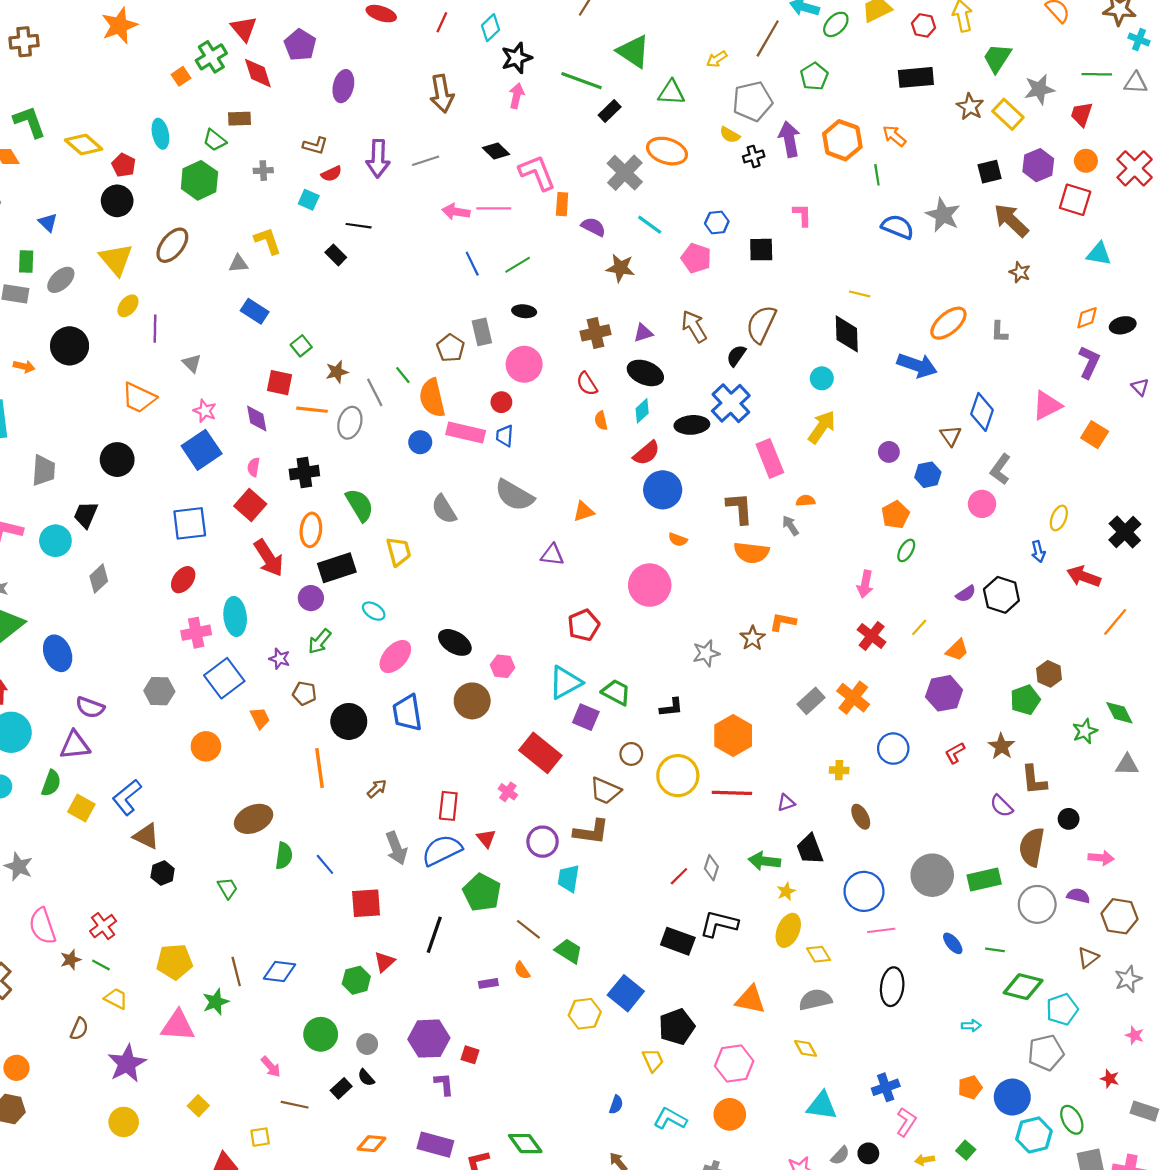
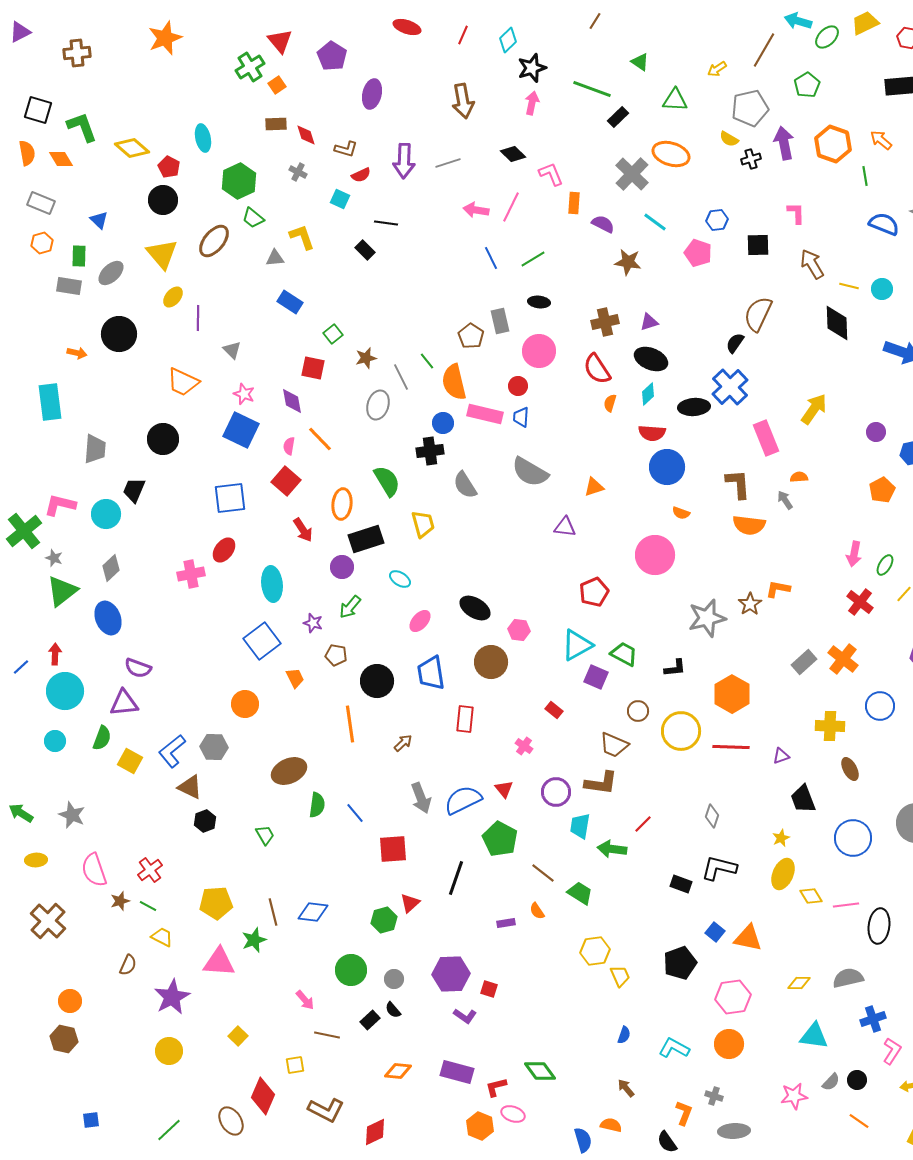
green triangle: (633, 51) -> (640, 62), size x0.6
red diamond: (258, 73) -> (306, 135), moved, size x0.7
orange square: (181, 76) -> (277, 85), moved
green trapezoid: (215, 140) -> (253, 218), moved
gray cross: (263, 171) -> (298, 172), turned 30
pink L-shape: (537, 173) -> (551, 174), size x0.7
pink line: (494, 208) -> (511, 207), turned -64
brown arrow: (694, 326) -> (812, 264), moved
cyan circle: (822, 378) -> (882, 289), moved
red semicircle: (587, 384) -> (597, 369), size x1.4
orange line: (312, 410) -> (320, 439), moved, turned 40
orange semicircle: (601, 421) -> (610, 403), turned 30
blue square: (202, 450) -> (241, 430), turned -30
red semicircle: (646, 453) -> (652, 433), turned 44
black cross: (304, 473) -> (430, 451), moved
green ellipse: (906, 550) -> (885, 565), moved
red arrow: (269, 558) -> (303, 530), size x0.7
gray diamond: (99, 579) -> (111, 568), moved
pink cross: (196, 633) -> (191, 574), moved
gray star: (706, 653) -> (707, 618), size x1.5
pink ellipse: (395, 657) -> (420, 621), size x0.7
gray hexagon: (159, 691) -> (214, 747), moved
red rectangle: (540, 753) -> (554, 710), size x0.5
yellow cross: (839, 770) -> (830, 726), size x1.6
red rectangle: (448, 806) -> (465, 719), moved
green arrow: (764, 861) -> (612, 849), moved
red line: (679, 876) -> (643, 824), moved
pink line: (881, 930) -> (846, 905), moved
black rectangle: (678, 941) -> (681, 884), size x0.7
blue square: (626, 993) -> (715, 932), moved, size x0.6
gray semicircle: (815, 1000) -> (848, 978), moved
yellow diamond: (806, 1048) -> (799, 983), turned -60
yellow trapezoid: (653, 1060) -> (620, 976), moved
purple L-shape: (444, 1084) -> (465, 1016), turned 130

